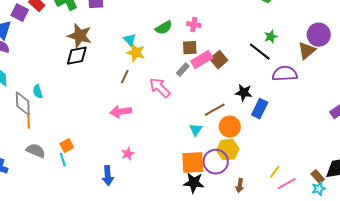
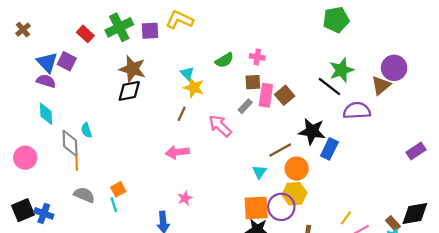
purple square: (20, 13) -> (67, 61), moved
green star: (271, 37) -> (342, 70), size x1.6
pink rectangle: (202, 60) -> (266, 95), turned -50
black star: (244, 93) -> (312, 131), size x1.4

